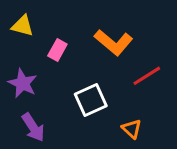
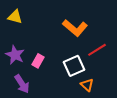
pink rectangle: (57, 50) -> (38, 61), moved
white square: (91, 100) -> (74, 66), moved

